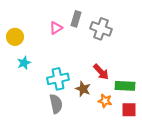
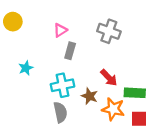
gray rectangle: (76, 19) -> (70, 51), moved
yellow circle: (15, 37) -> (13, 22), moved
orange star: (105, 101) -> (113, 109), size x1.5

